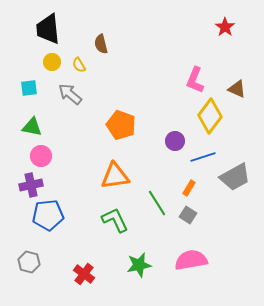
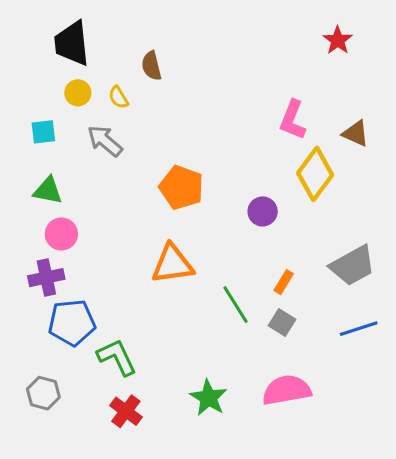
blue line: (203, 157) -> (359, 329), moved
green L-shape: (115, 220) -> (117, 357), moved
green star: (139, 265) -> (209, 398), turned -30

